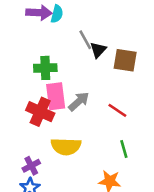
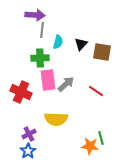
cyan semicircle: (57, 14) -> (58, 42), moved
gray line: (85, 40) -> (42, 30), moved, turned 35
red cross: (40, 112) -> (21, 92), moved
green line: (124, 149) -> (101, 138), moved

